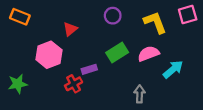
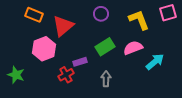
orange rectangle: (20, 17) -> (34, 15), moved
red triangle: (70, 29) -> (63, 26), size x1.6
green star: (18, 84) -> (16, 75), turned 30
gray arrow: (140, 94) -> (106, 79), moved

